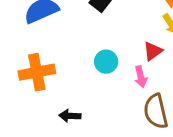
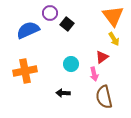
black arrow: (70, 116) -> (63, 93), moved

